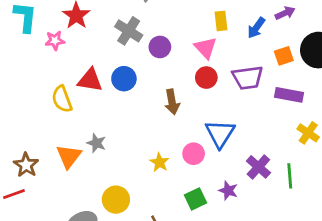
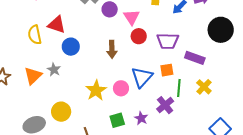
pink triangle: (206, 48) -> (132, 17), moved
orange square: (284, 56) -> (167, 70), moved
blue circle: (124, 79) -> (71, 47), moved
yellow star: (159, 162) -> (96, 90), size x1.5
green line: (290, 176) -> (179, 88), moved

